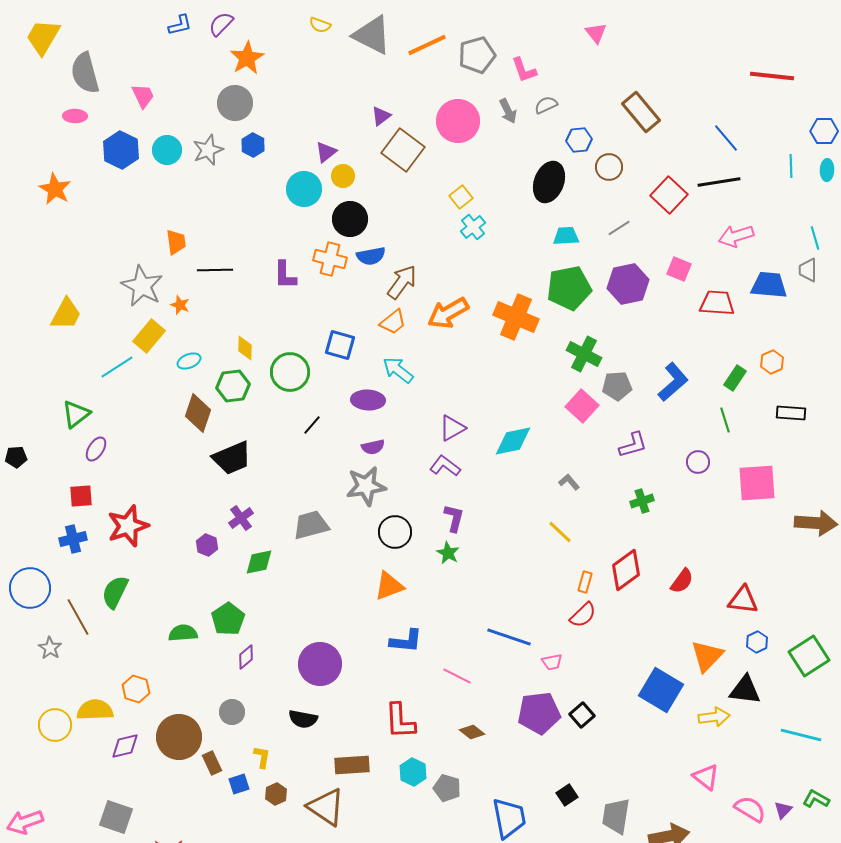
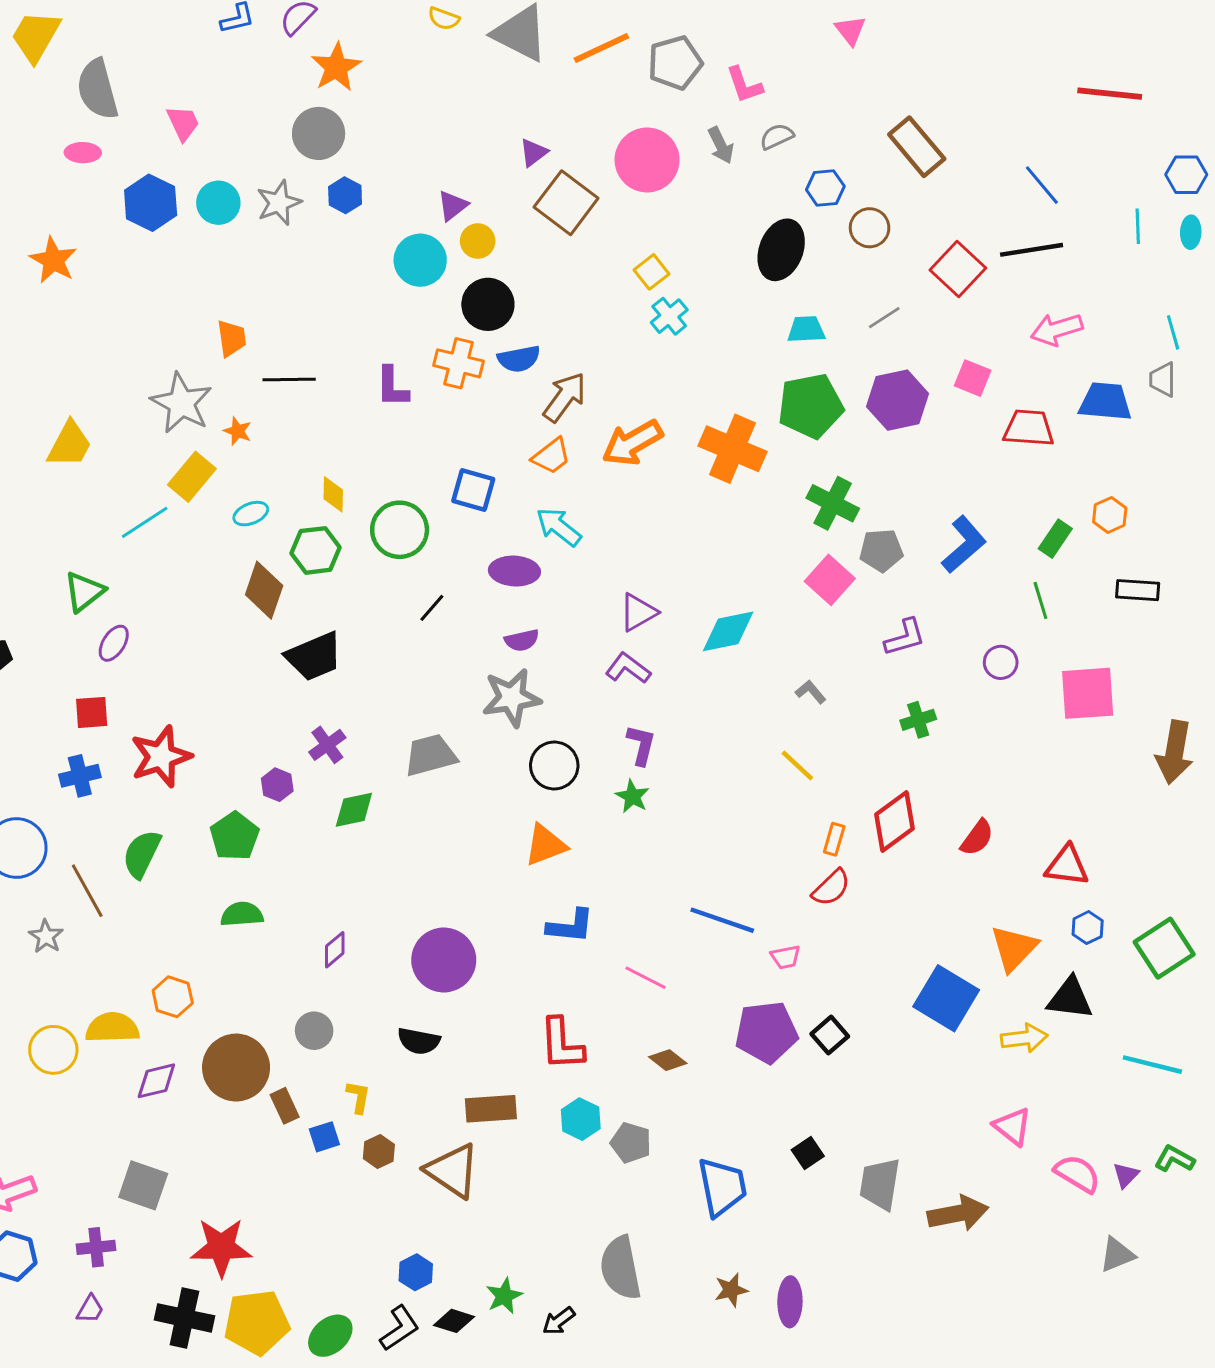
brown arrow: (816, 523) -> (1175, 752), turned 96
green pentagon: (228, 619) -> (235, 836), moved

